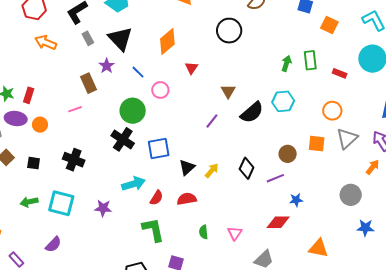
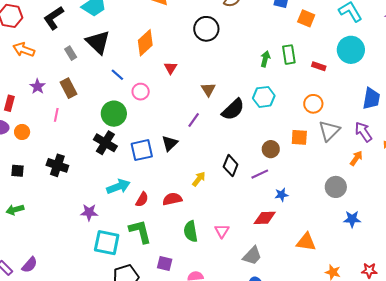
gray rectangle: (88, 38) -> (71, 53), moved
purple star: (107, 66) -> (37, 86), moved
pink line: (75, 109) -> (56, 115), turned -56
black triangle: (187, 167) -> (170, 143), moved
yellow arrow: (212, 171) -> (199, 179), moved
cyan square: (61, 203) -> (107, 243), moved
green semicircle: (203, 232) -> (191, 231), size x1.5
purple semicircle: (53, 244) -> (30, 265), moved

